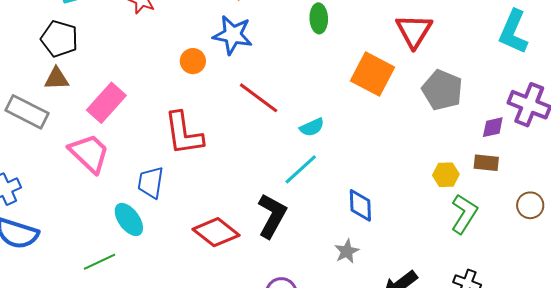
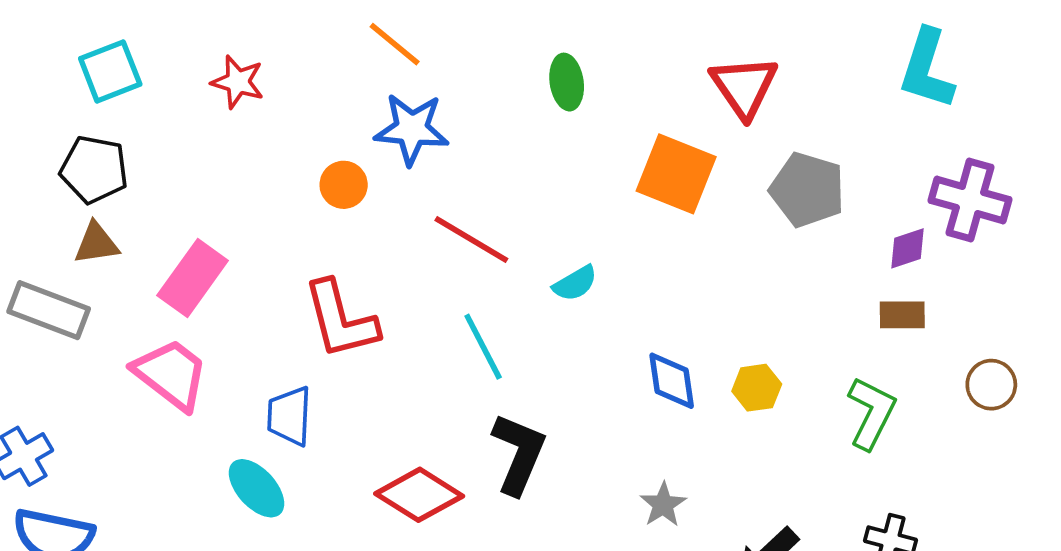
cyan line: (301, 169) -> (483, 347), moved, turned -69
yellow hexagon: (446, 175) -> (757, 388), moved
blue diamond: (360, 205) -> (672, 381), moved

